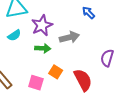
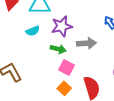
orange square: (56, 72) -> (64, 88), moved
pink square: (36, 83) -> (66, 68), moved

